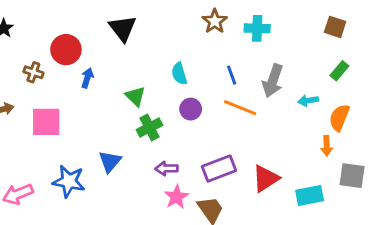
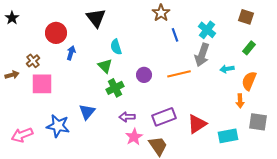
cyan cross: (257, 28) -> (207, 30), moved, turned 36
brown cross: (33, 72) -> (33, 61), moved, turned 32
cyan semicircle: (179, 74) -> (116, 47), moved
blue line: (232, 75) -> (175, 35), moved
orange line: (240, 108) -> (179, 74), turned -35

